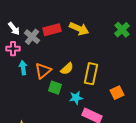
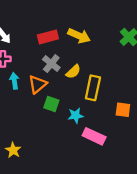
gray cross: (32, 37) -> (51, 64), moved
yellow semicircle: (67, 69) -> (73, 72), moved
orange square: (117, 93) -> (123, 110), turned 32

